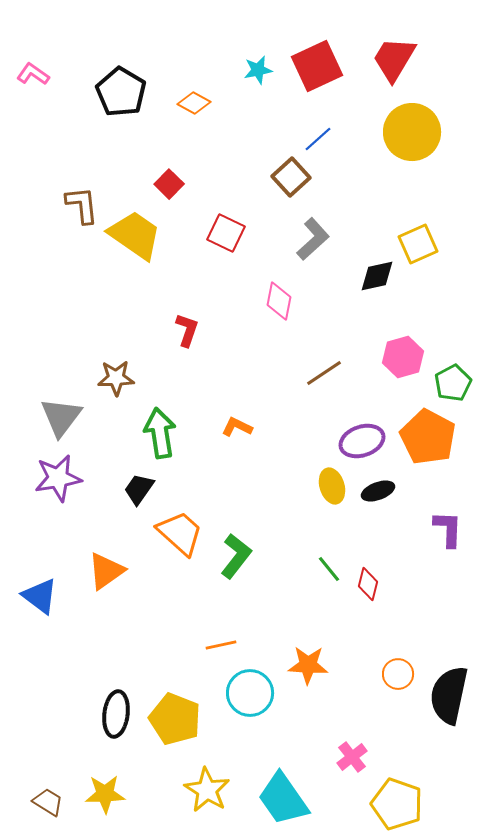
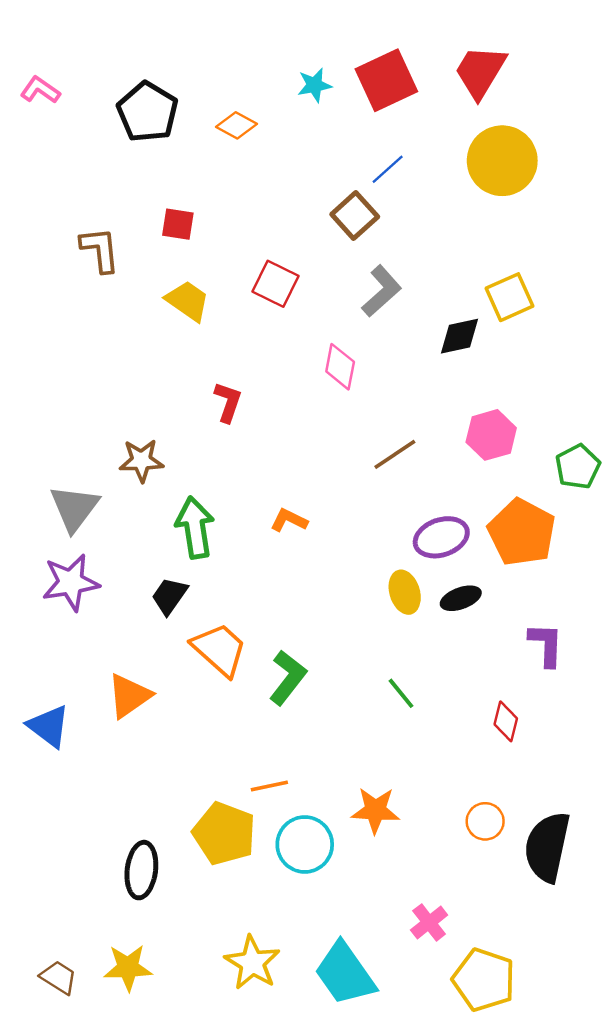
red square: (169, 184) -> (178, 224), moved, turned -36
yellow trapezoid: (135, 235) -> (188, 301), moved, size x0.7
green pentagon: (453, 383) -> (578, 467), moved
red diamond: (368, 584) -> (506, 721), moved
yellow pentagon: (175, 719) -> (224, 834), moved

